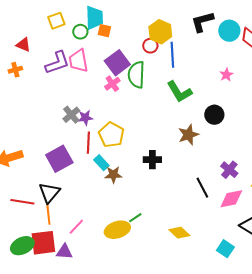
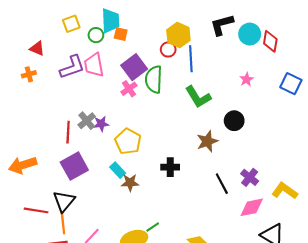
red line: (88, 143) -> (68, 132), moved
black line: (202, 188) -> (222, 184), moved

